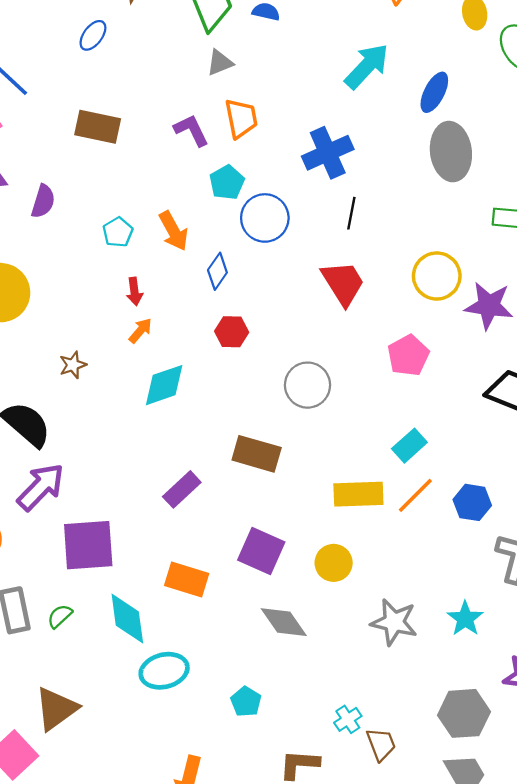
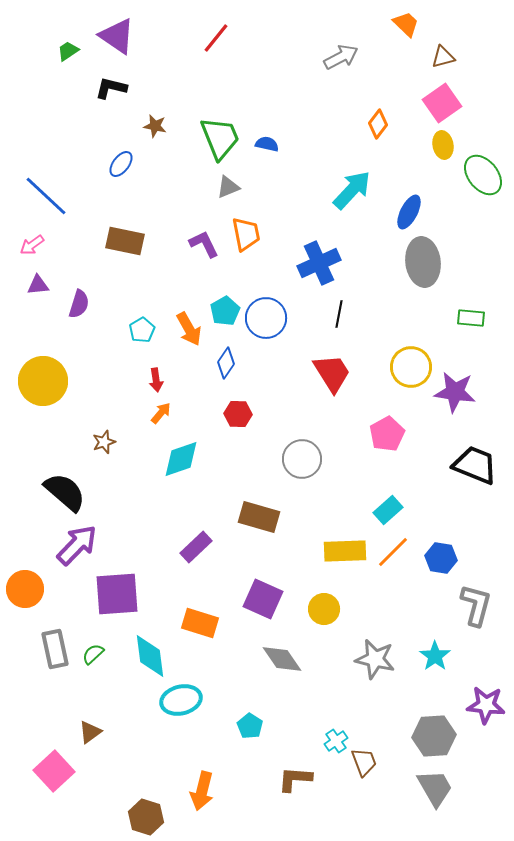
cyan pentagon: (227, 182) -> (225, 311), moved
brown triangle: (56, 709) -> (90, 732), size x0.6

